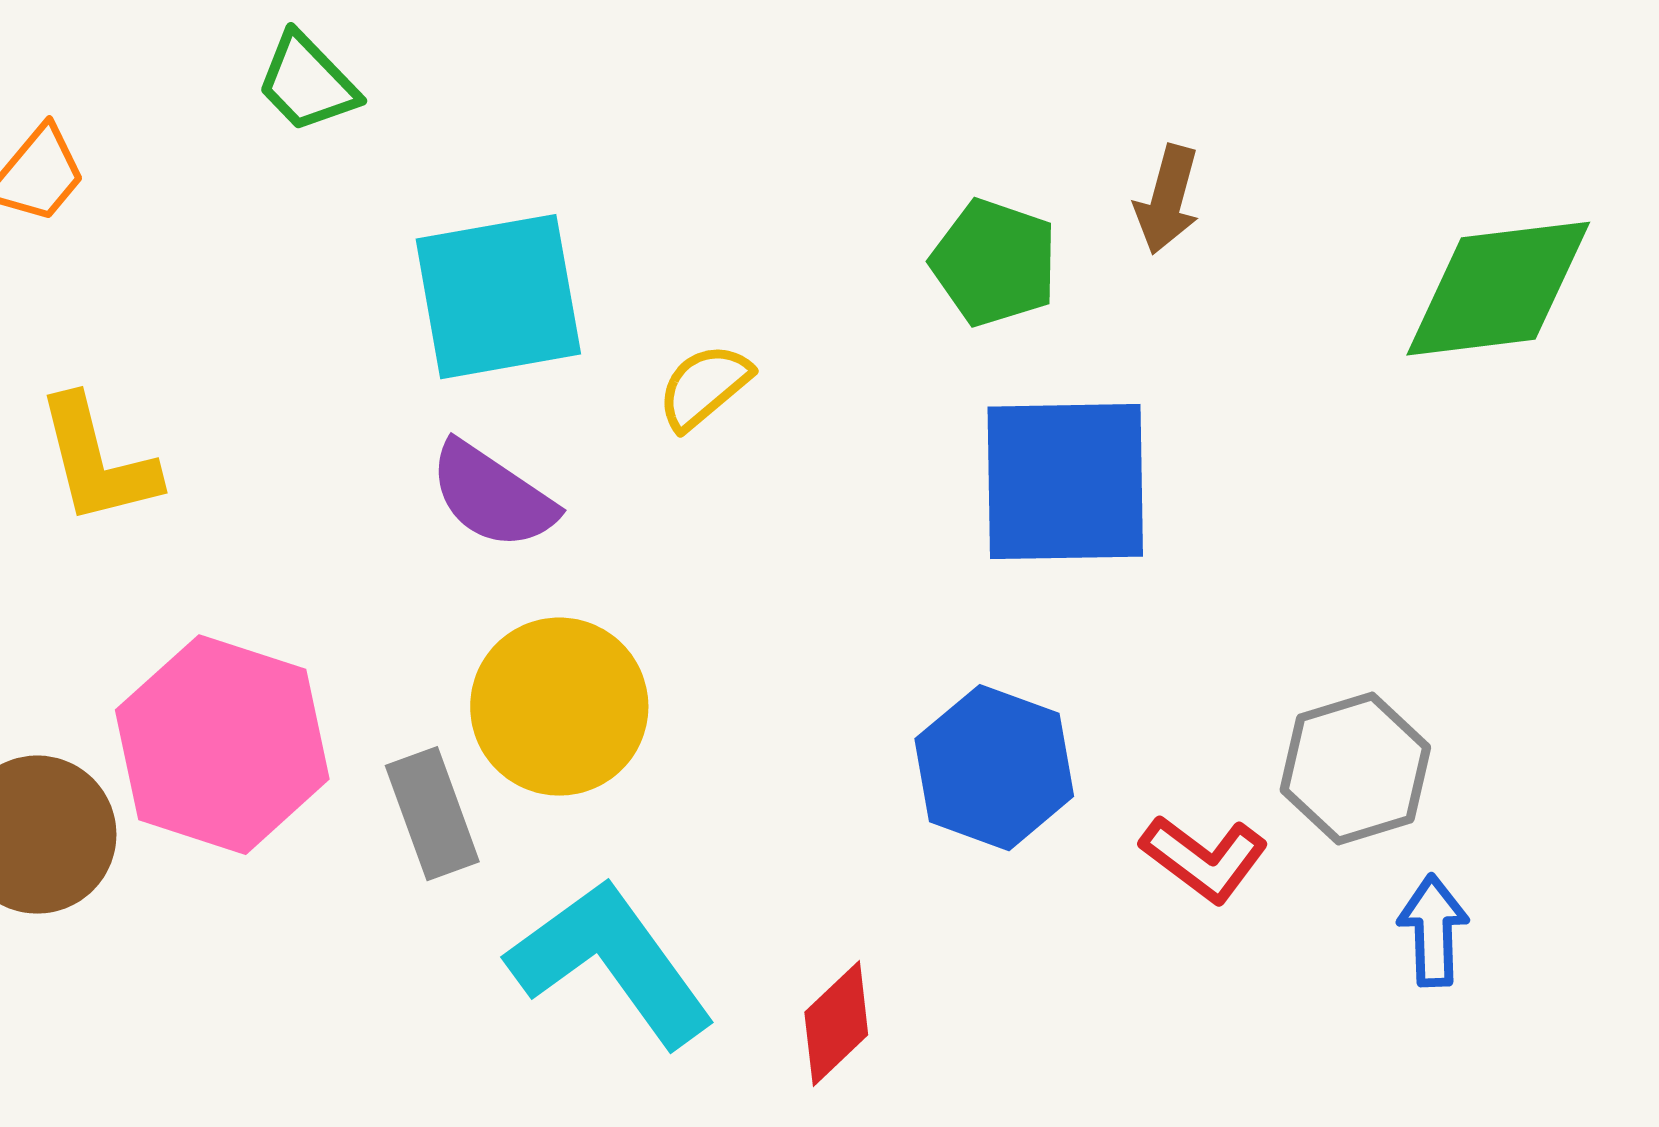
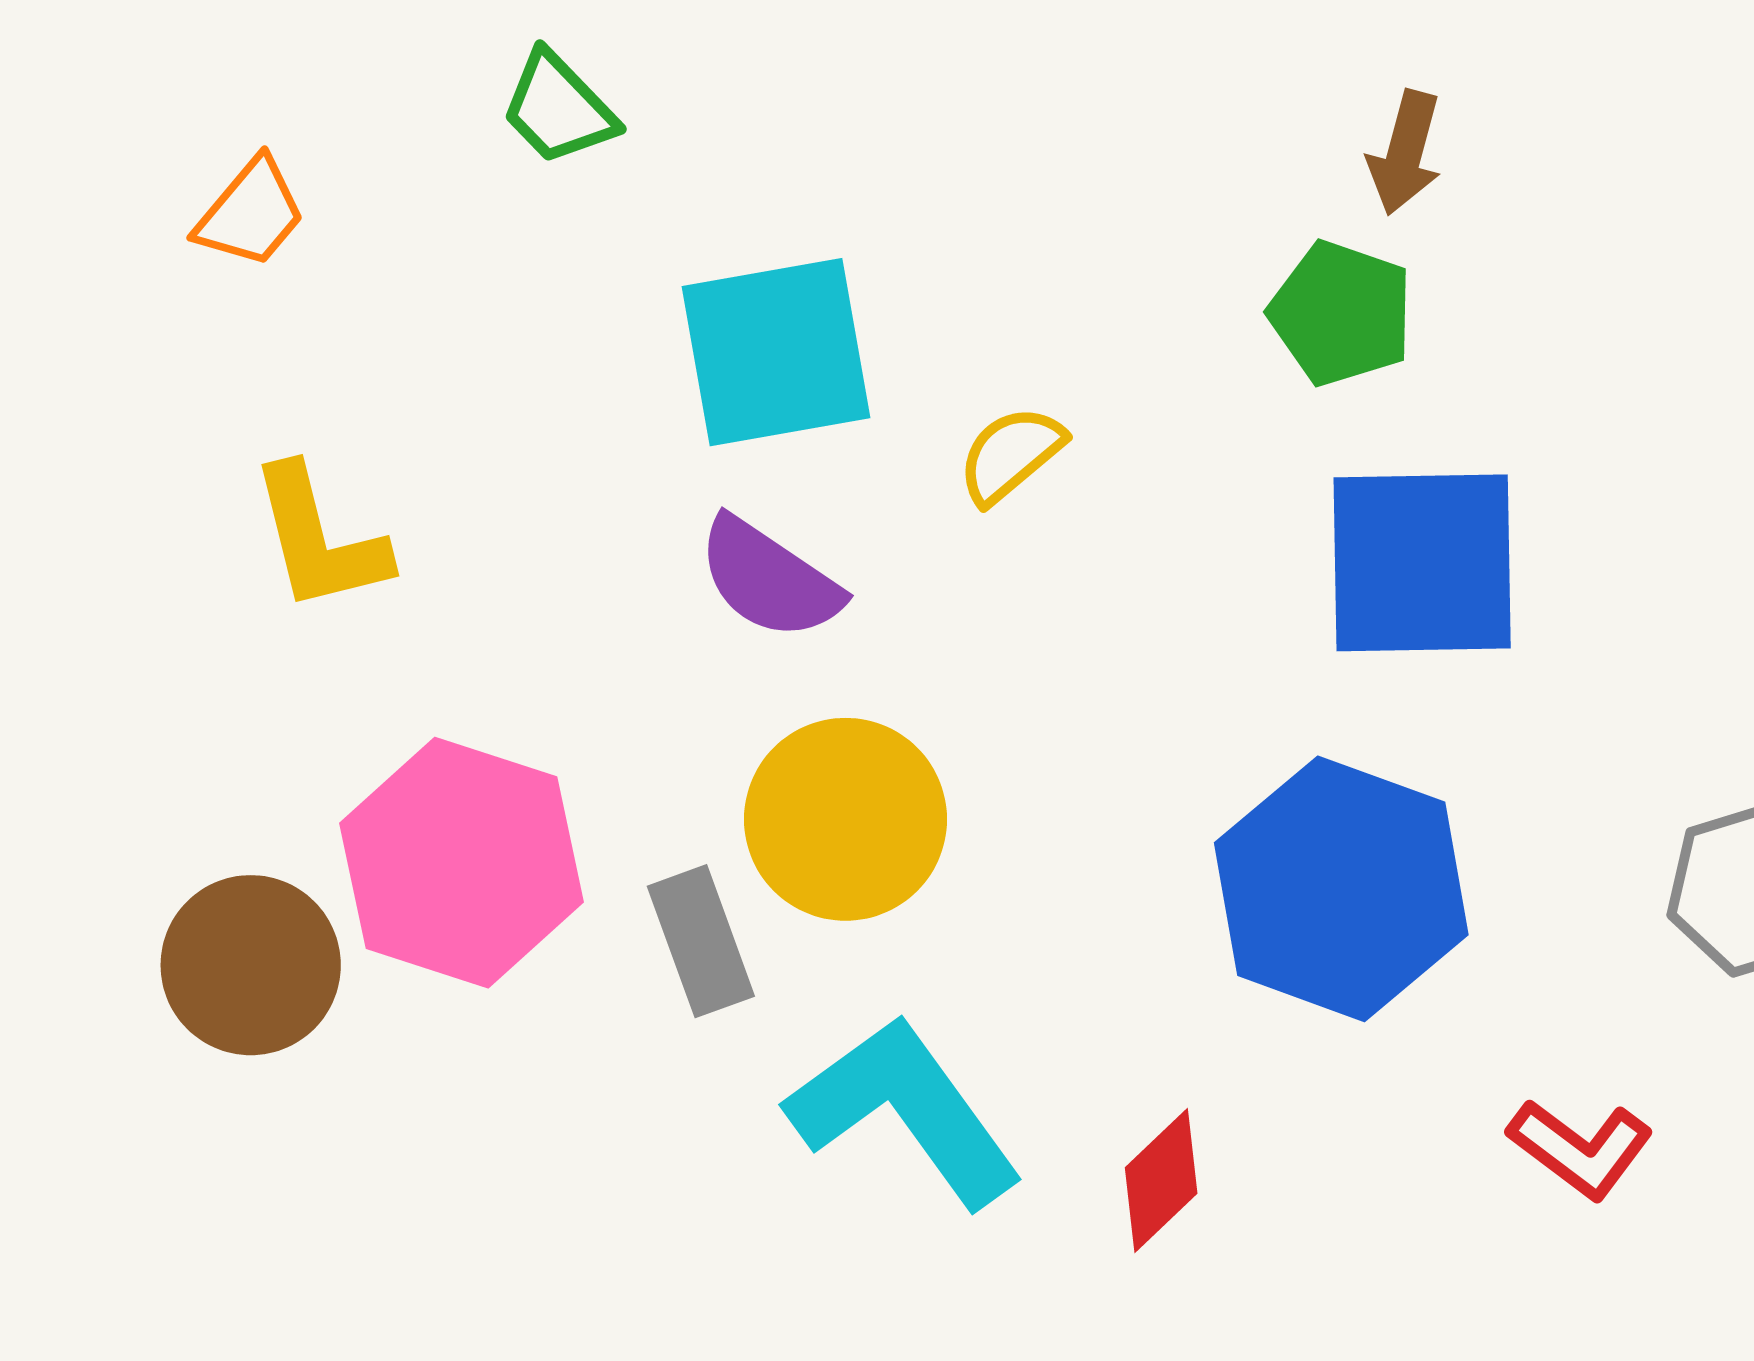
brown arrow: (1167, 200) -> (1405, 153), moved
blue hexagon: (994, 768) -> (1341, 889), size x1.4
red L-shape: (1204, 859) -> (1580, 1149), moved

